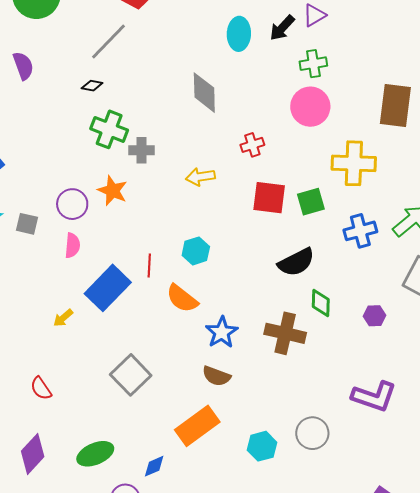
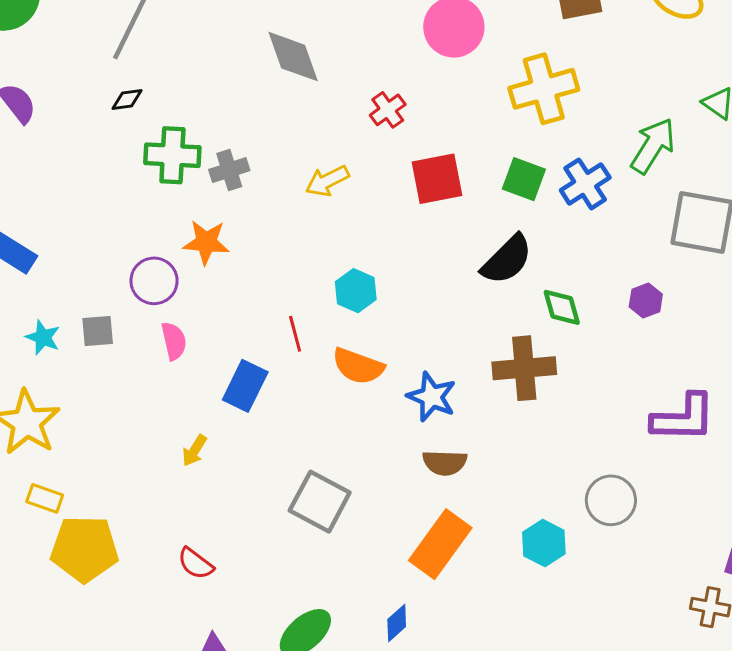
green square: (311, 202) -> (524, 179), moved, turned -36
blue rectangle: (108, 288) -> (245, 386), size x0.7

